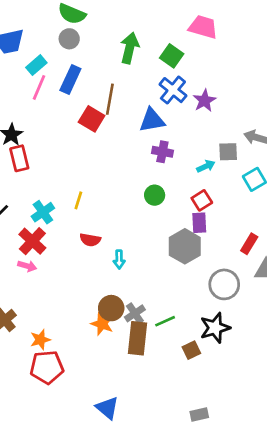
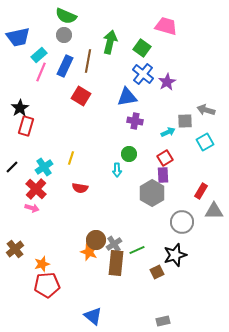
brown line: (110, 99) -> (88, 61), moved
red rectangle: (19, 158) -> (26, 126), turned 30
cyan arrow: (119, 259) -> (117, 170), moved

